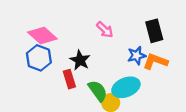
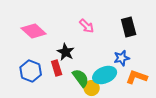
blue star: (137, 56) -> (122, 58), moved
blue hexagon: (39, 58) -> (31, 71), moved
orange L-shape: (155, 61) -> (137, 77), moved

